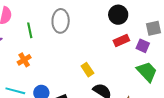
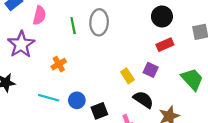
green line: (30, 30) -> (73, 26), moved
purple square: (143, 46) -> (151, 70), moved

